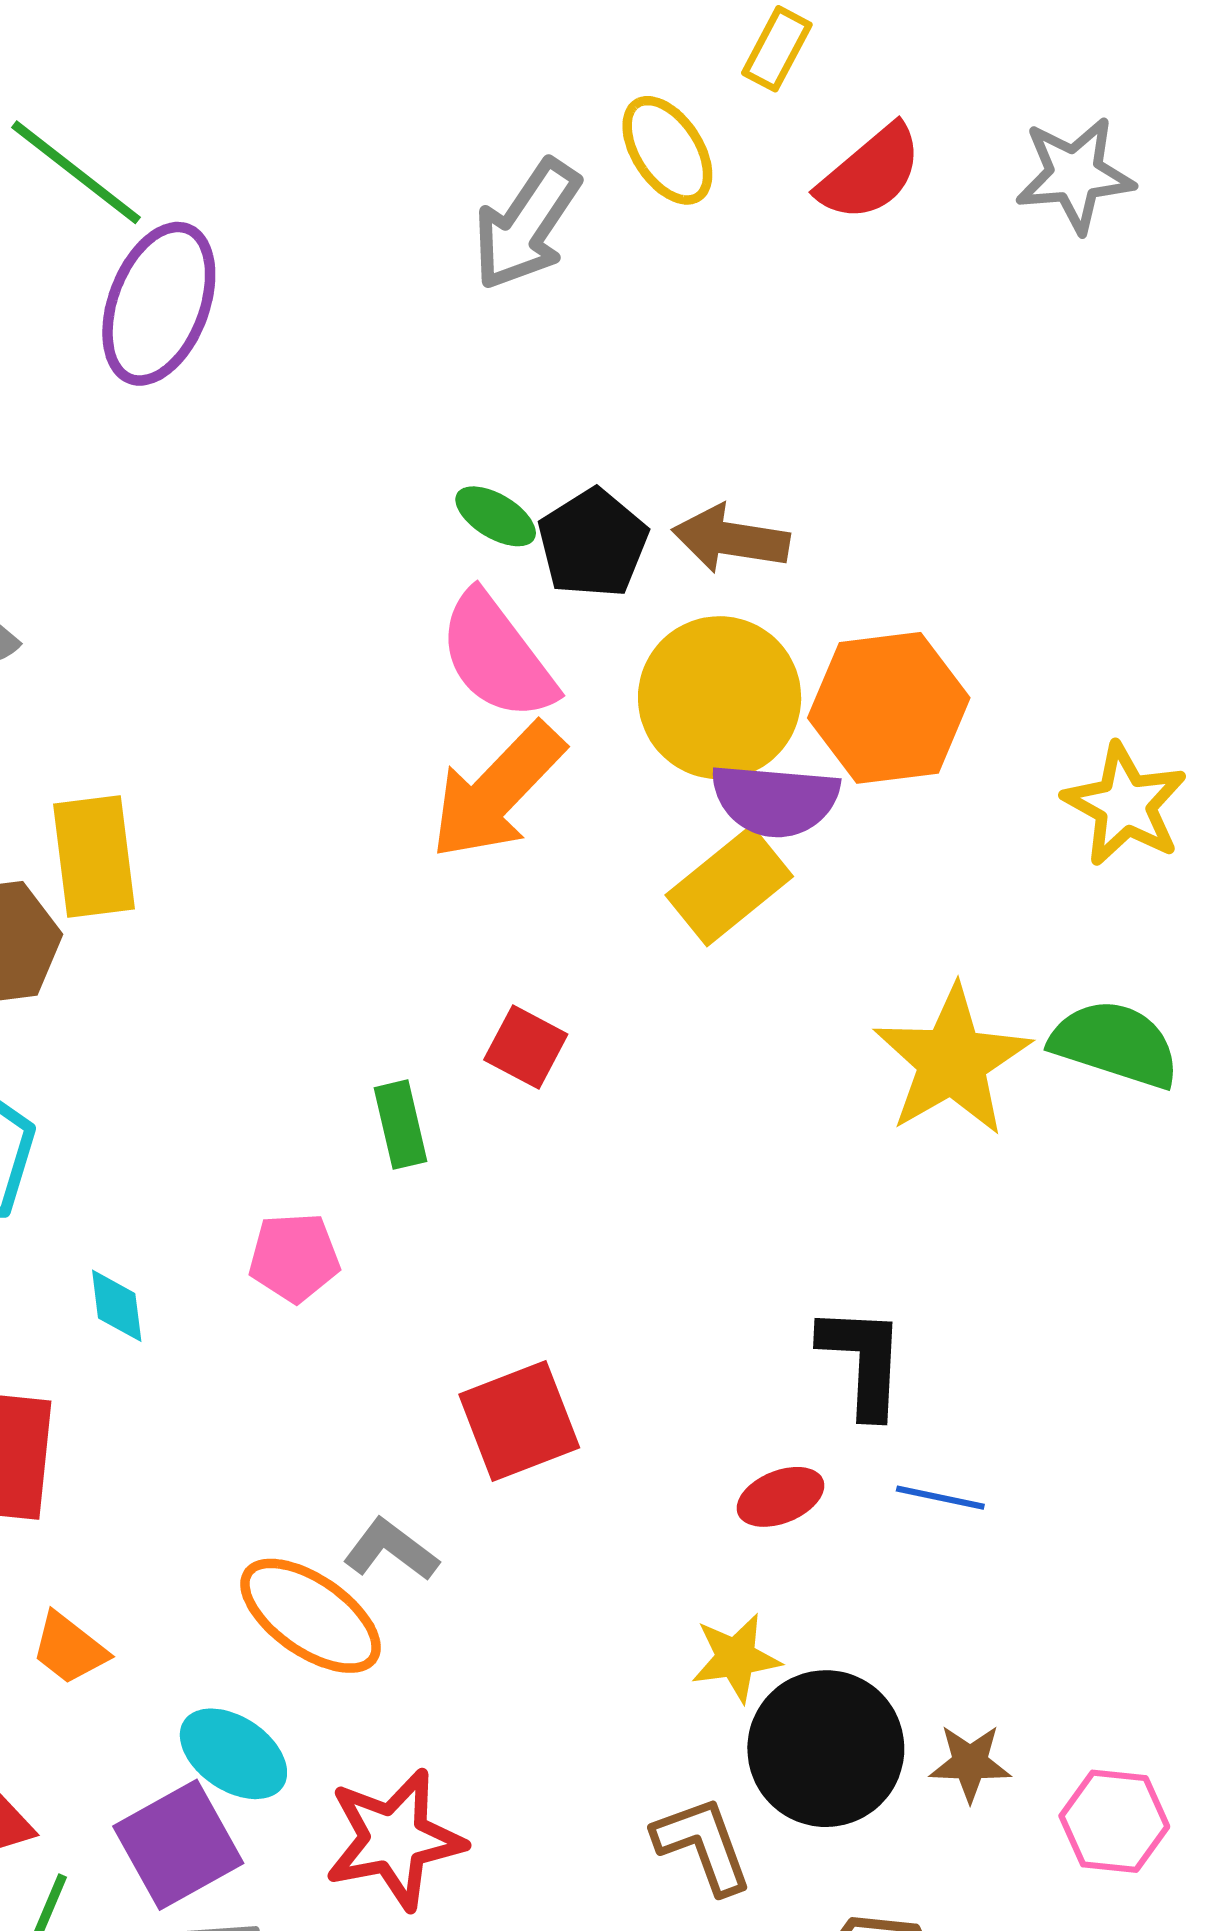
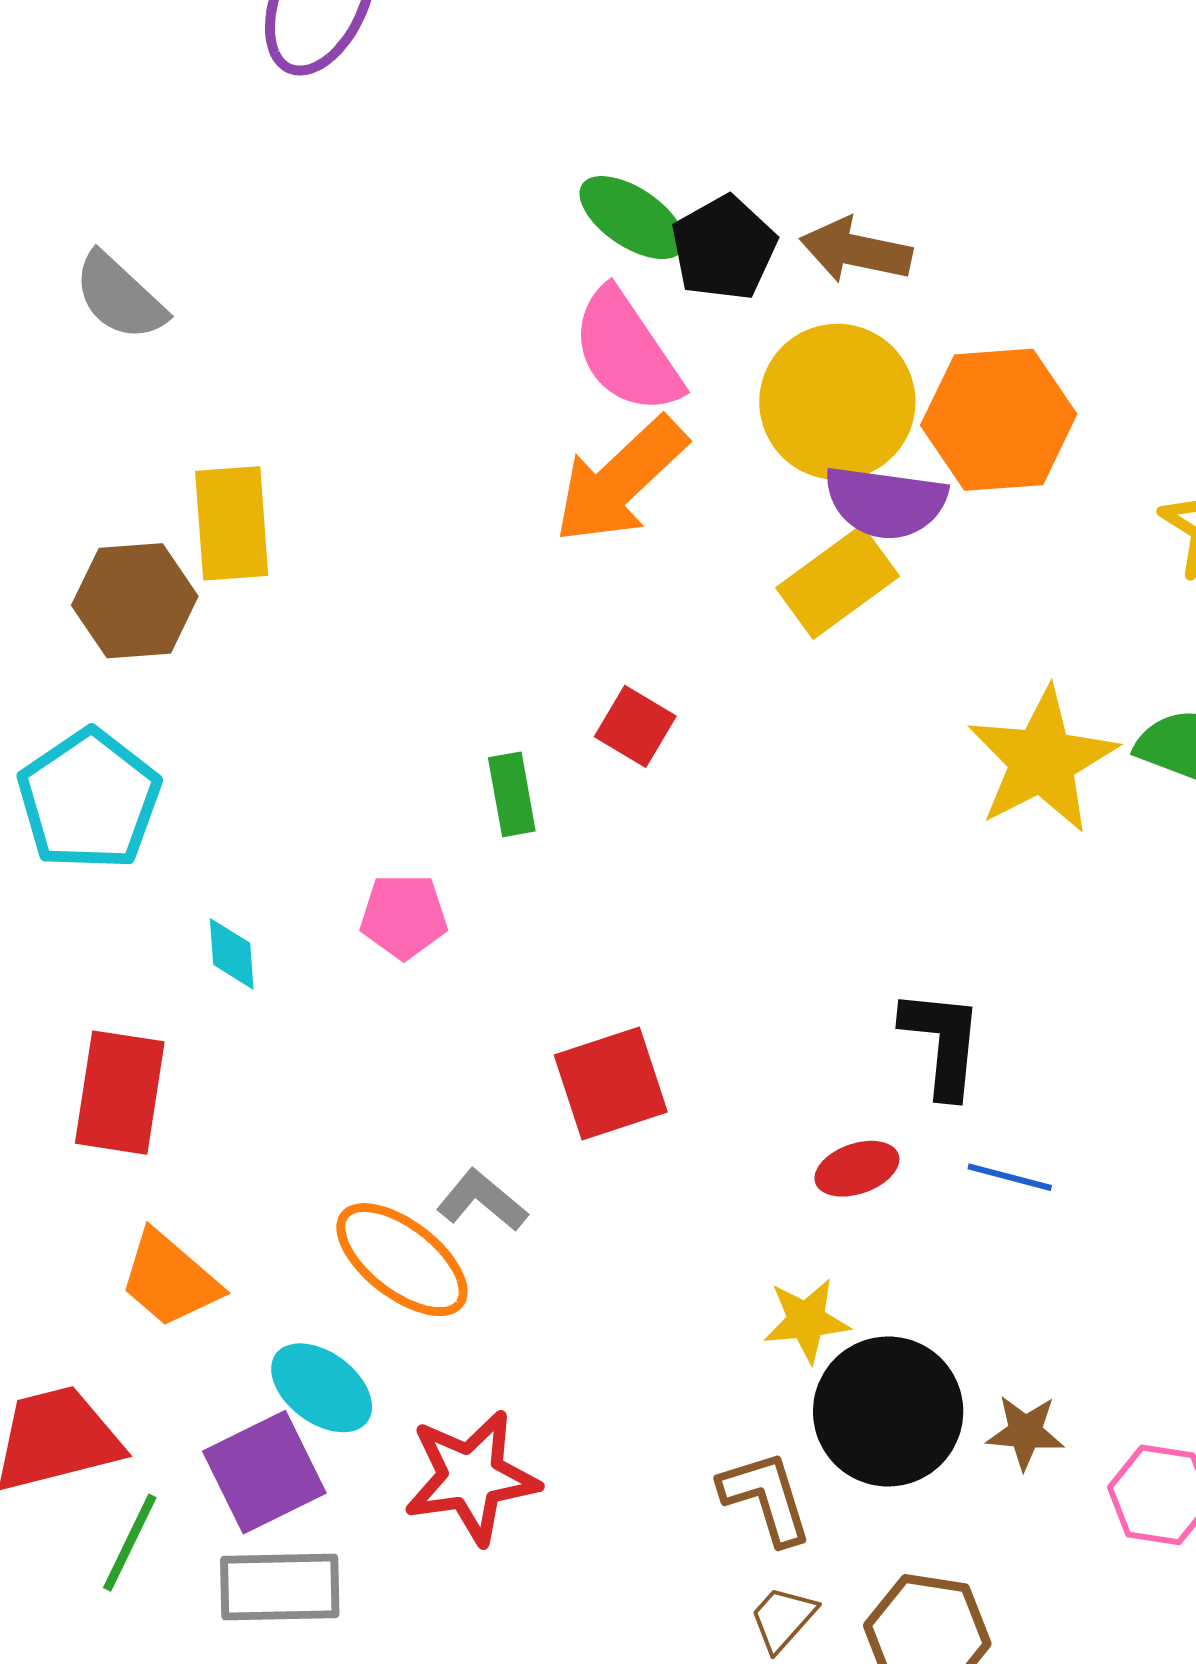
green ellipse: (496, 516) -> (632, 218), size x1.4
orange trapezoid: (69, 1649) -> (170, 1279), size x1.4

